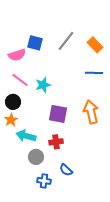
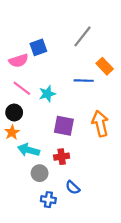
gray line: (66, 41) -> (83, 36), moved
blue square: (35, 43) -> (38, 47), turned -35
orange rectangle: (95, 45) -> (105, 66), moved
blue line: (94, 73) -> (84, 81), moved

